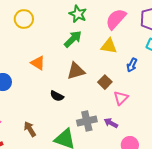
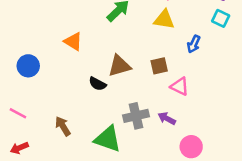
brown triangle: (76, 71) -> (119, 66), moved
brown square: (105, 82) -> (159, 66), turned 32
pink triangle: (121, 98) -> (180, 86), turned -49

